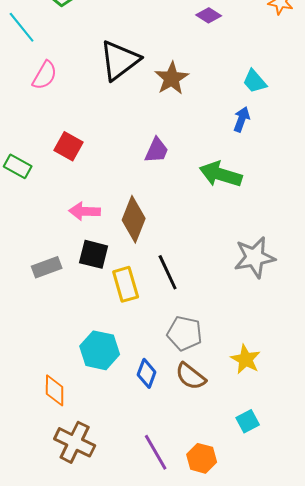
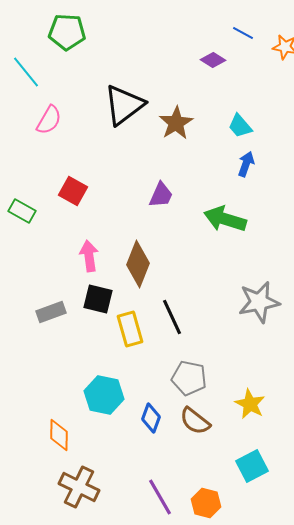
cyan trapezoid: (255, 81) -> (240, 126), moved
pink arrow: (85, 211) -> (89, 256), turned 80
cyan square: (248, 421) -> (252, 466), size x1.4

